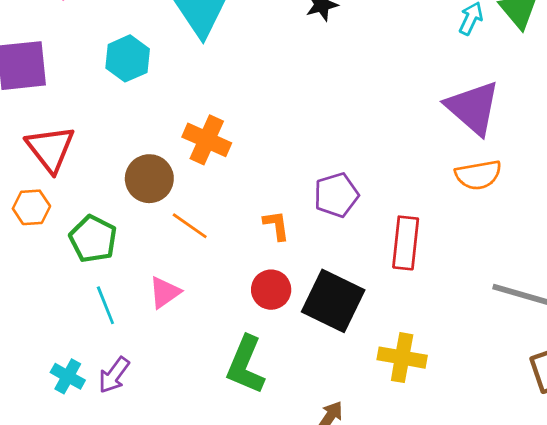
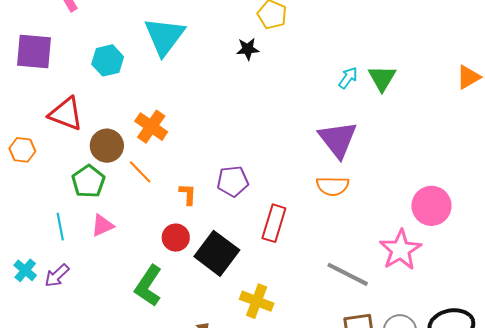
red triangle: (50, 149) -> (66, 114), moved, turned -42
orange line: (190, 226) -> (140, 172), moved
green pentagon: (93, 239) -> (88, 181), moved

